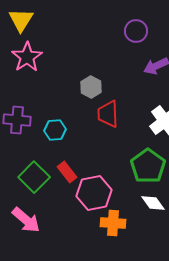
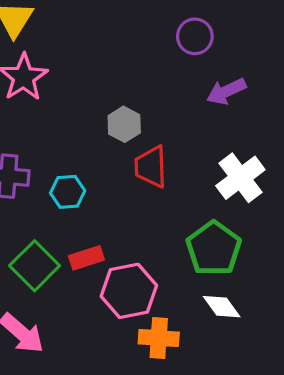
red rectangle: (67, 172) -> (86, 258), turned -70

